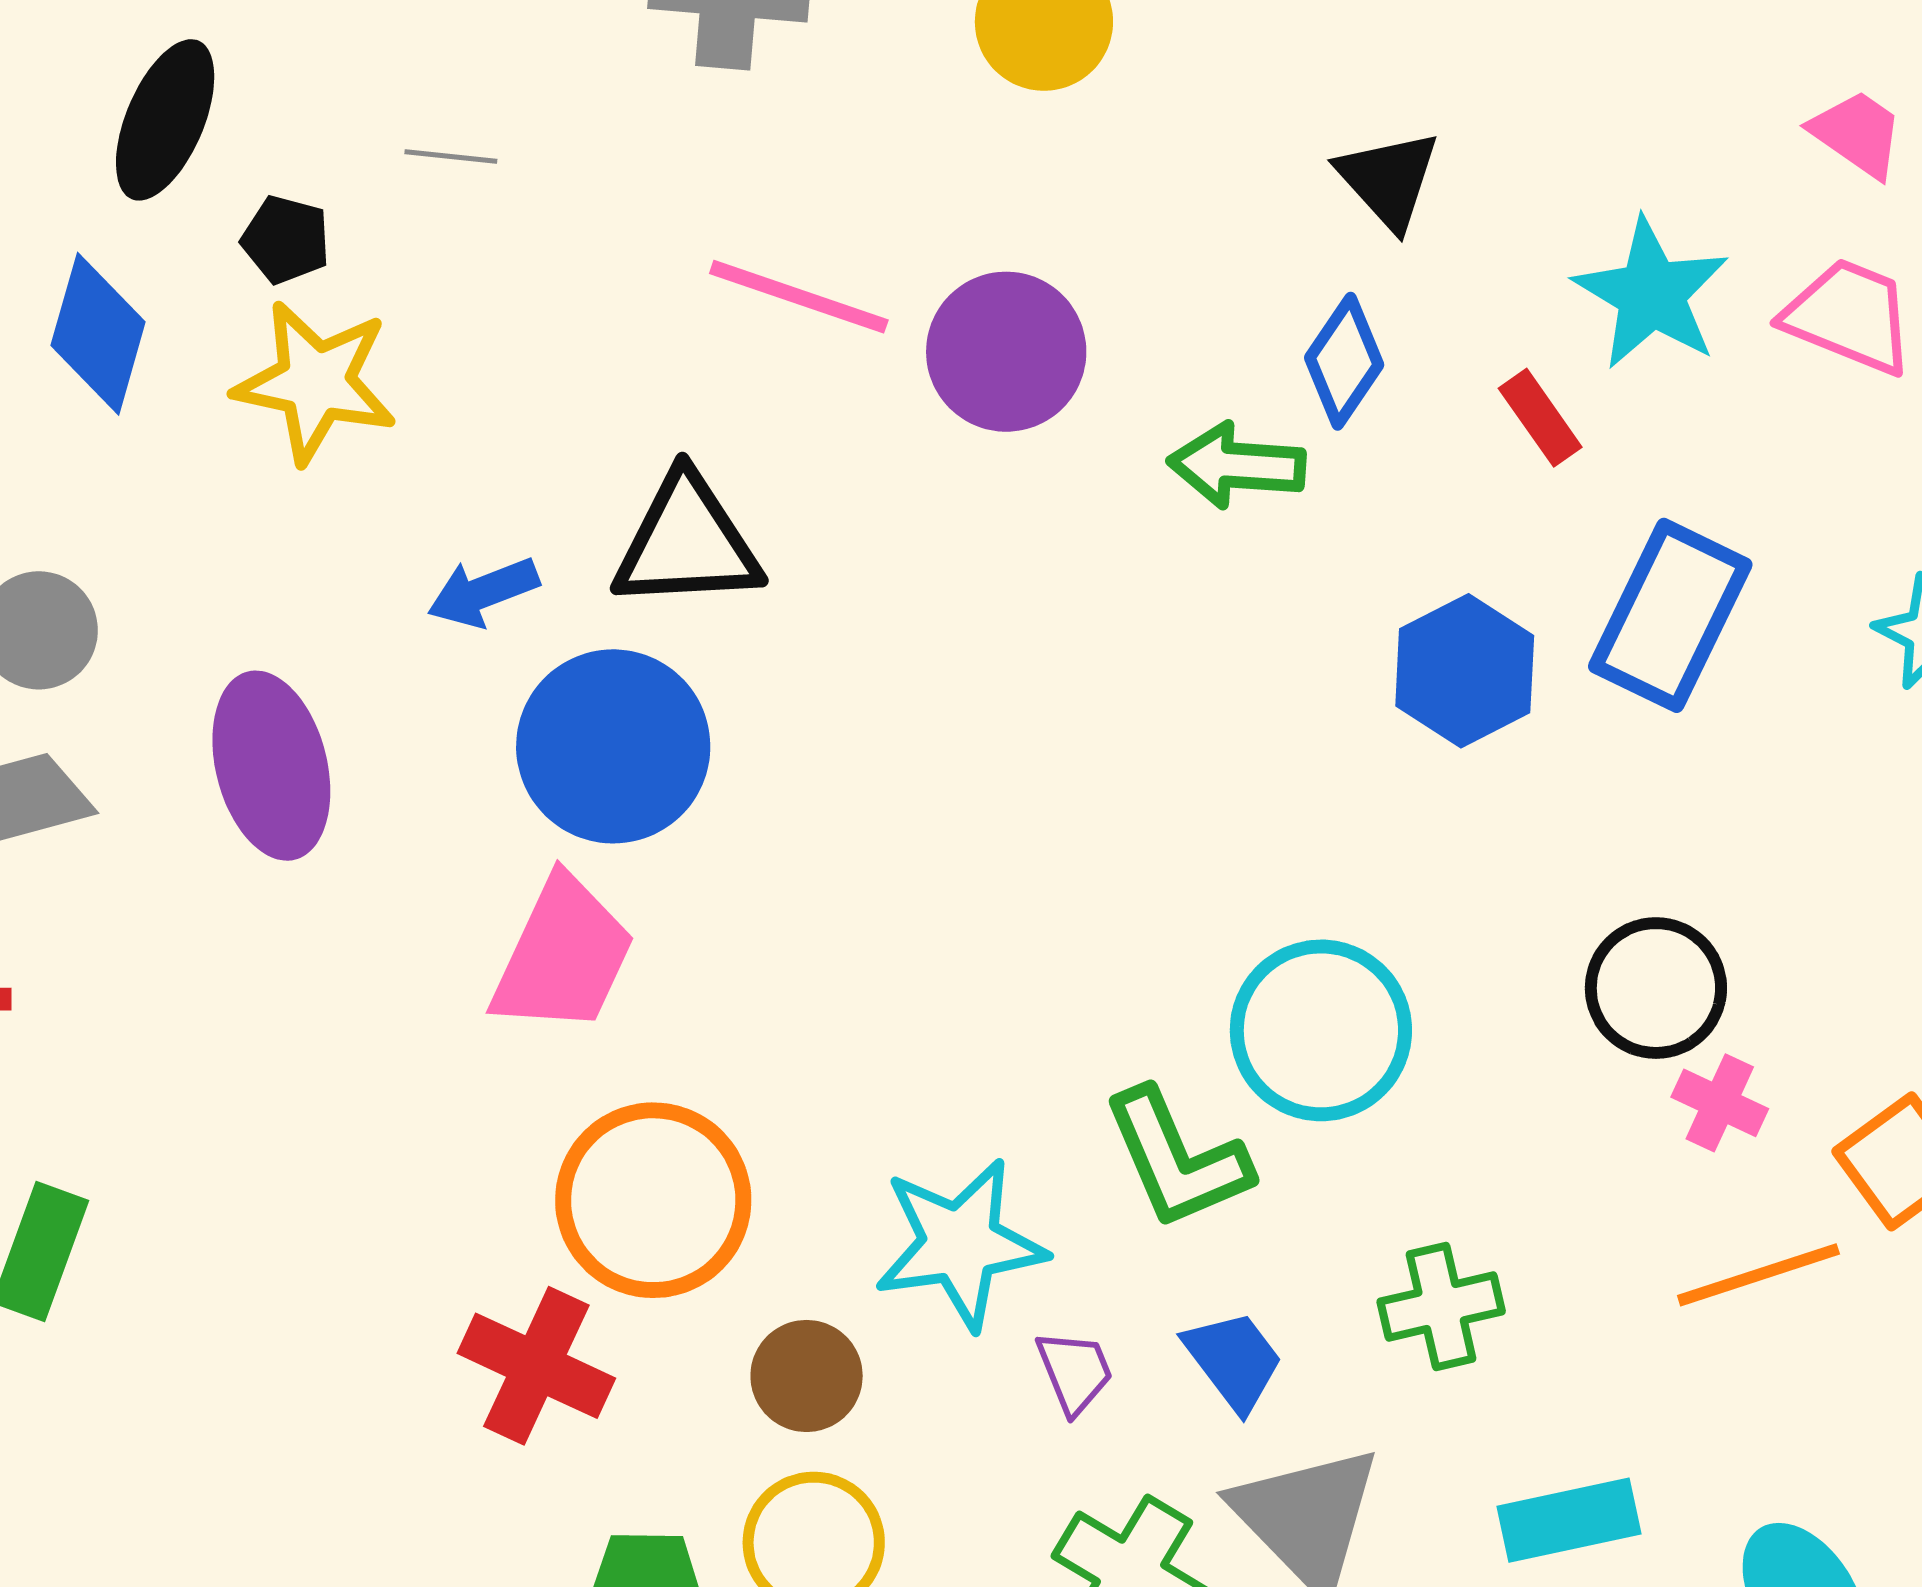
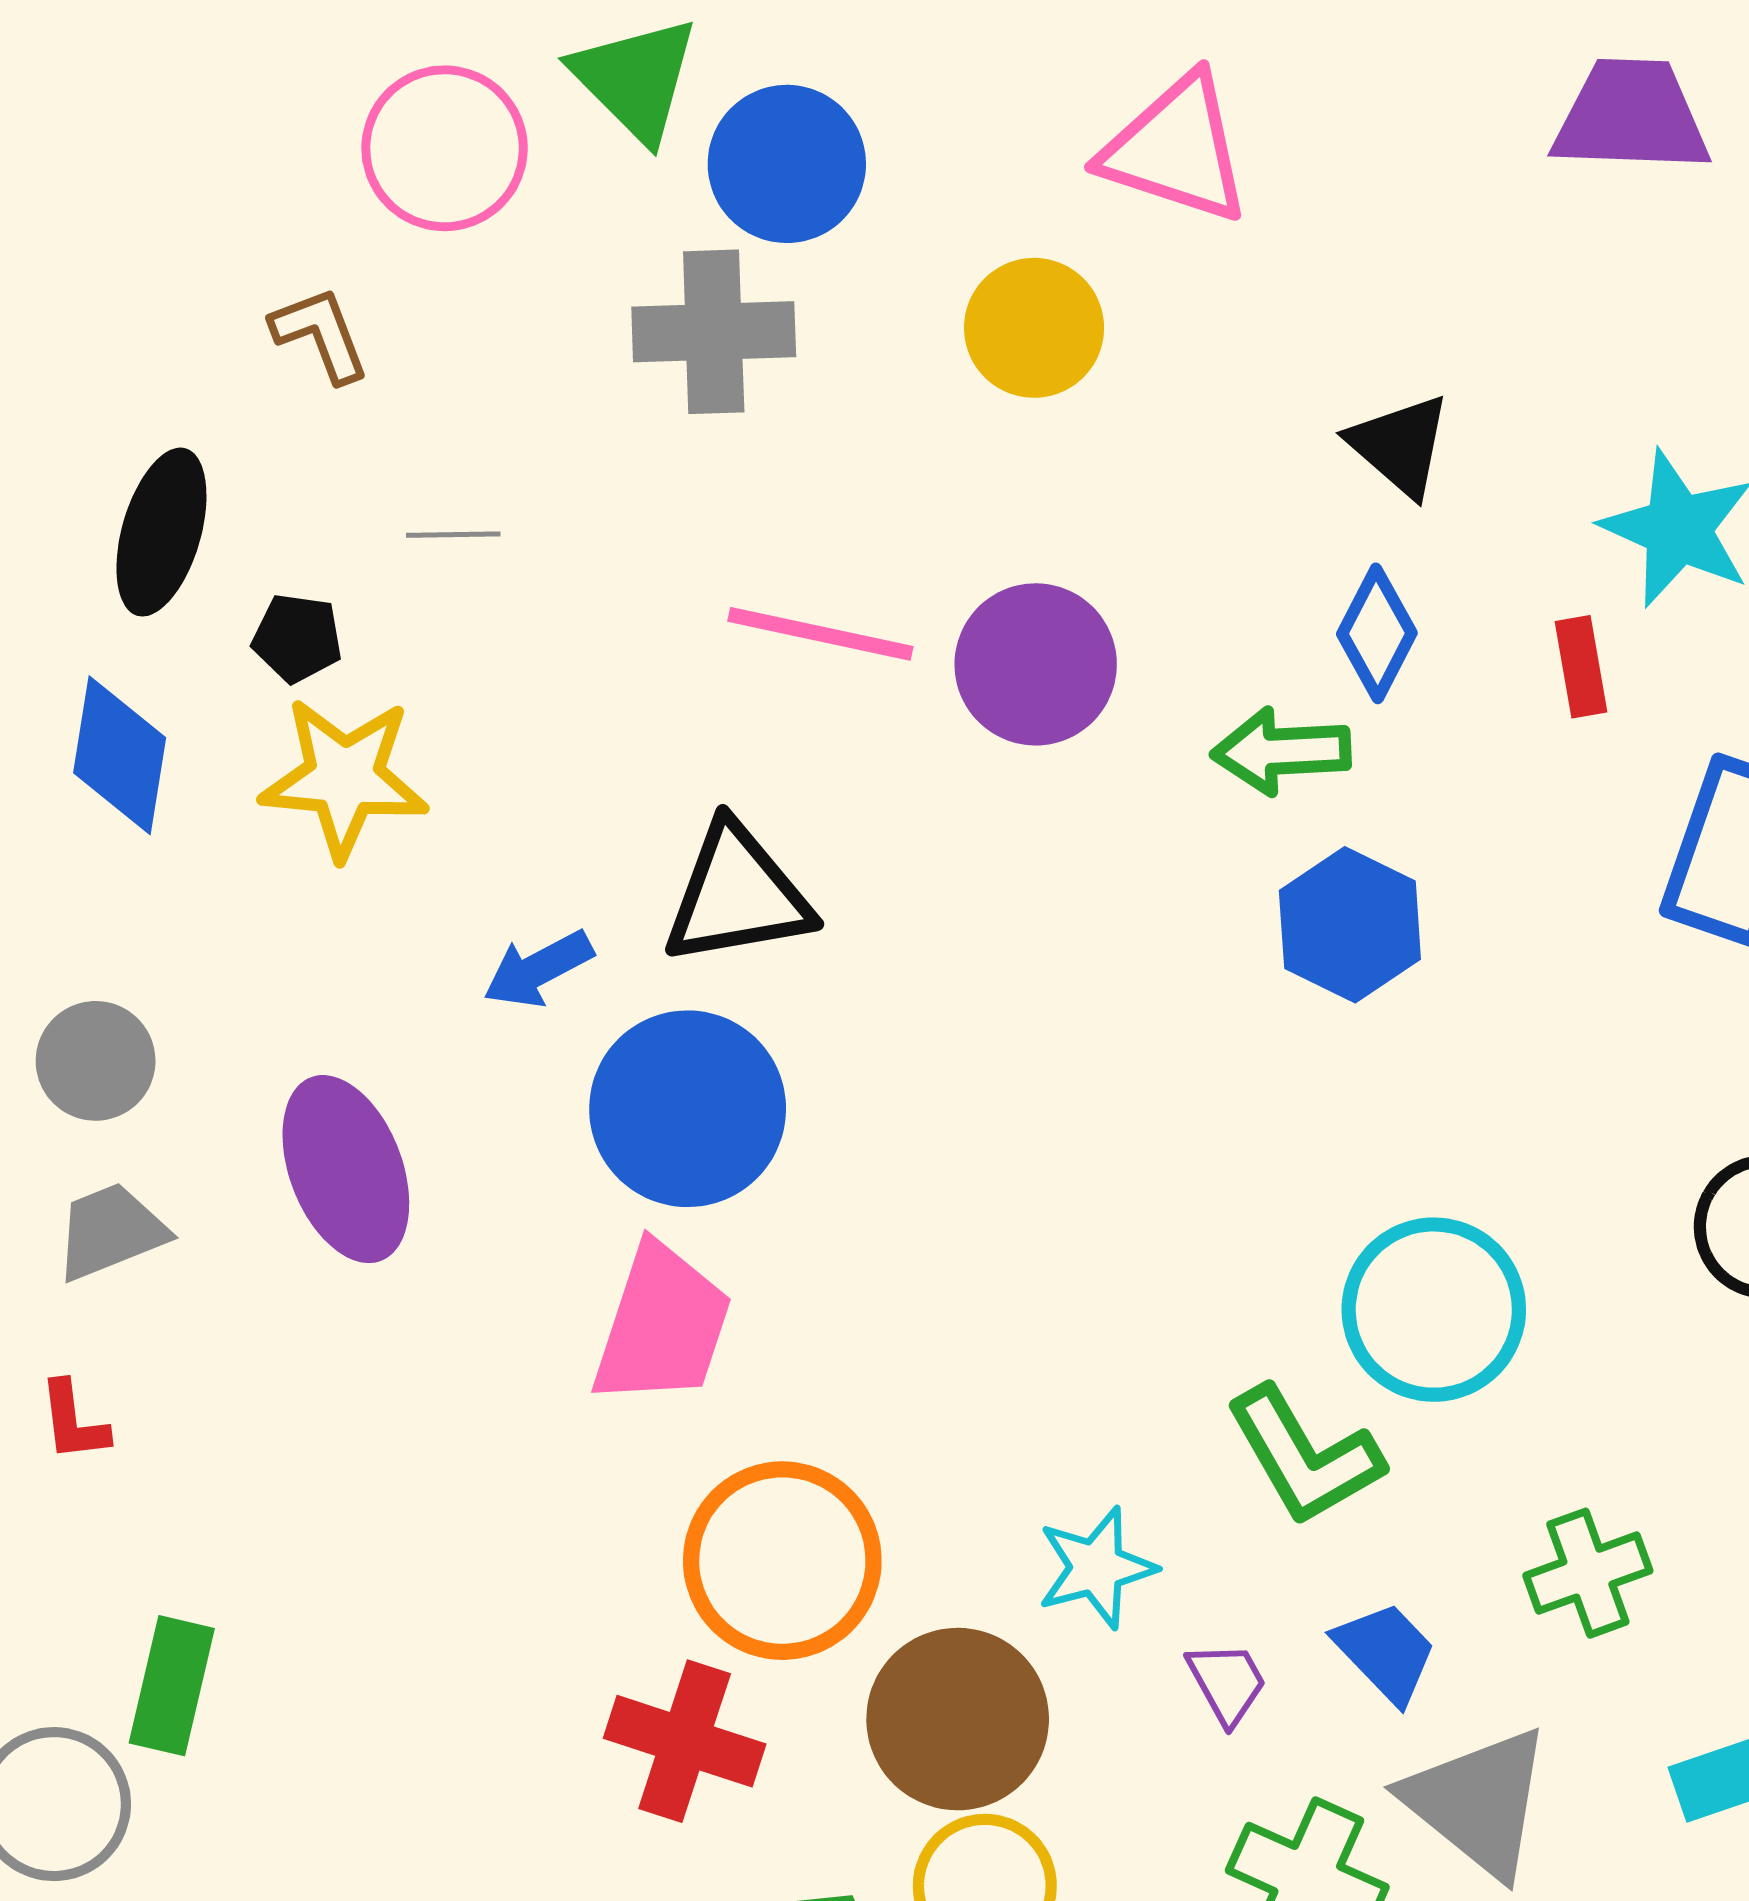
red rectangle: (1540, 418) -> (1581, 667), turned 32
blue hexagon: (1465, 671) -> (1350, 925), moved
cyan star: (960, 1244) -> (1096, 1568), size x0.7
brown circle: (807, 1376) -> (958, 1719), size x1.6

